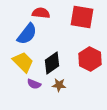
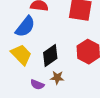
purple semicircle: (34, 84) -> (37, 85), moved

